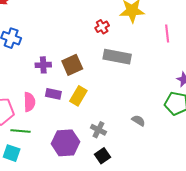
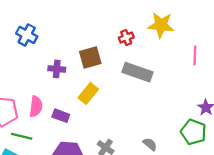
brown square: (72, 65) -> (90, 57), moved
purple rectangle: (53, 94) -> (61, 116), moved
yellow rectangle: (78, 96) -> (88, 93), moved

